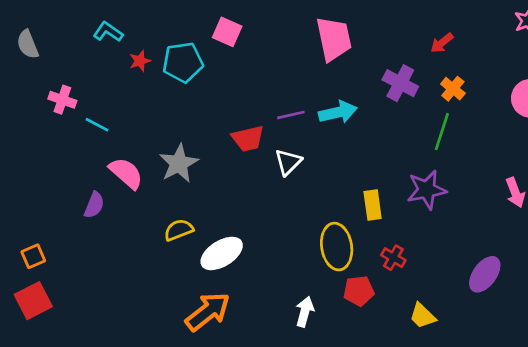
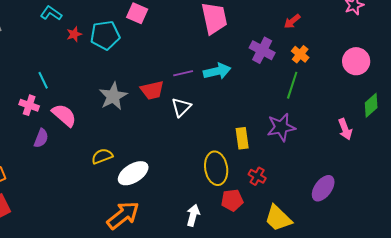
pink cross: (62, 100) -> (29, 105), moved
cyan line: (97, 125) -> (43, 80), turned 36
gray star: (179, 163) -> (113, 96), moved
yellow trapezoid: (422, 316) -> (278, 218), size x1.4

